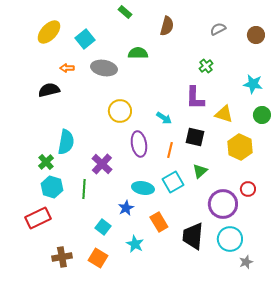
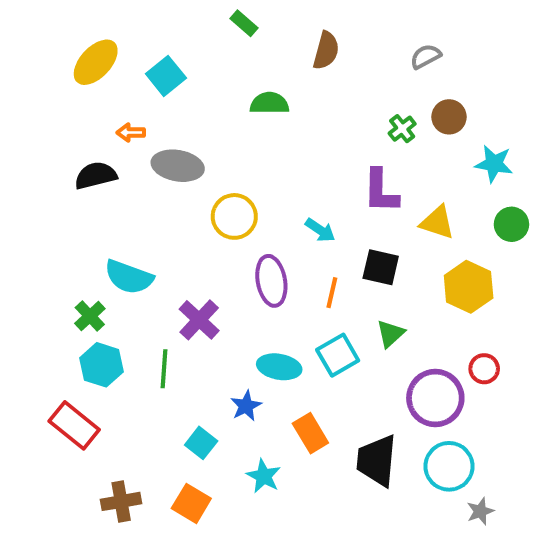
brown circle: (256, 35) -> (449, 117), moved
gray ellipse: (104, 68) -> (178, 166), moved
cyan semicircle: (66, 142) -> (129, 277), turned 100
red rectangle: (38, 218) -> (74, 425), turned 65

